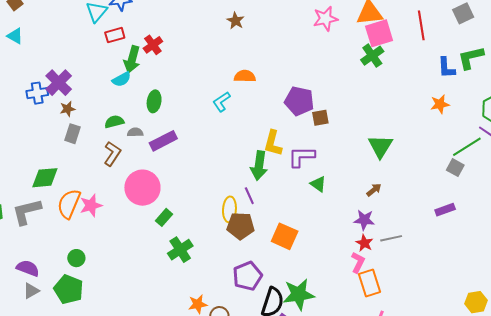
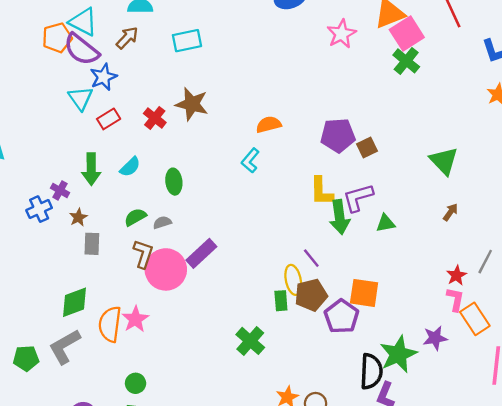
brown star: (236, 21) -> (192, 104), moved, size x1.6
green arrow: (132, 59) -> (91, 169), moved
purple cross: (59, 83) -> (60, 190), size x0.6
purple rectangle: (163, 141) -> (201, 253), moved
green arrow: (259, 166) -> (340, 217), moved
green triangle: (318, 184) -> (386, 223), turned -30
pink circle: (142, 188) -> (166, 269), moved
green rectangle: (164, 217) -> (281, 301), moved, turned -30
purple star: (364, 220) -> (435, 338), moved
gray line: (391, 238) -> (485, 262), turned -35
red star: (364, 243) -> (456, 275), turned 30
purple pentagon: (247, 276) -> (342, 316), moved

